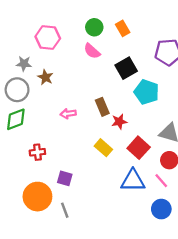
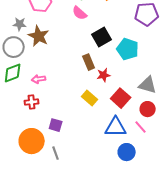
black square: (126, 68) -> (102, 37), moved
brown star: (45, 77) -> (39, 36), size x1.5
pink arrow: (68, 114) -> (39, 79), moved
blue circle: (161, 209) -> (127, 152), moved

